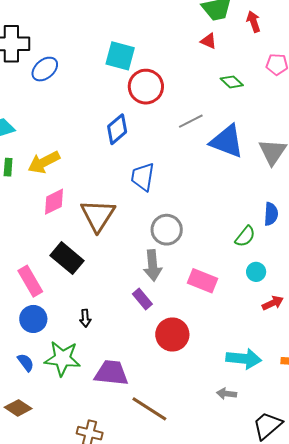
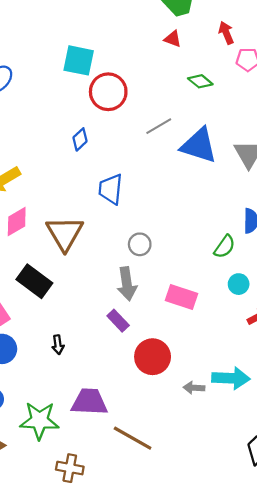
red arrow: (254, 22) -> (226, 33), moved
blue diamond: (117, 129) -> (80, 139), size x0.7
gray circle: (167, 230) -> (140, 244), size x0.7
green star: (62, 358) -> (39, 421), moved
gray arrow: (227, 394) -> (194, 388), moved

